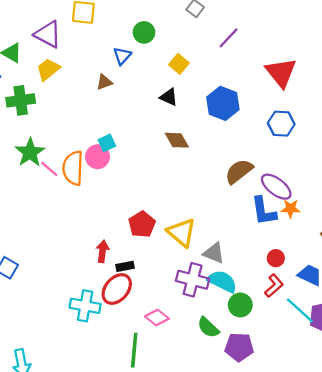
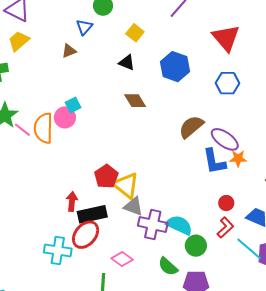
yellow triangle: (182, 233) -> (126, 185), moved
gray triangle: (214, 253) -> (134, 206), moved
black rectangle: (125, 266) -> (92, 214), size x1.8

